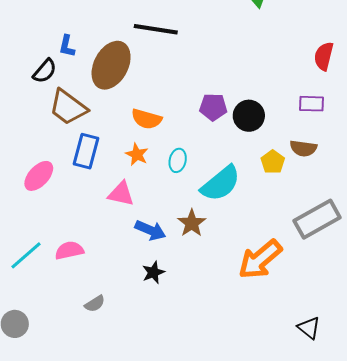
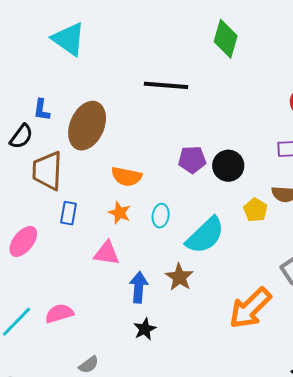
black line: (156, 29) -> (166, 85), moved
brown trapezoid: (68, 107) -> (47, 171), turned 60
blue rectangle: (86, 151) -> (69, 213), size x0.7
blue arrow: (150, 230) -> (139, 287), turned -104

